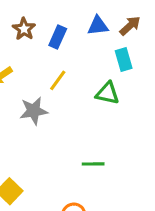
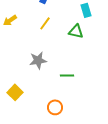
gray star: (34, 111) -> (38, 60), moved

